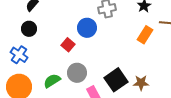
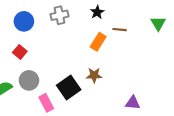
blue circle: (87, 28) -> (24, 21), moved
brown star: (141, 83) -> (94, 75), moved

